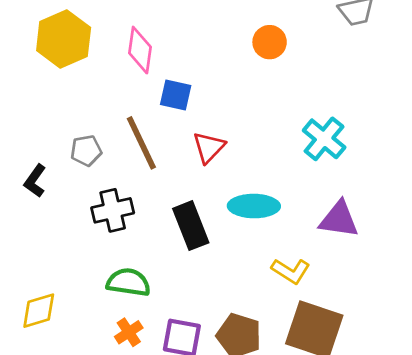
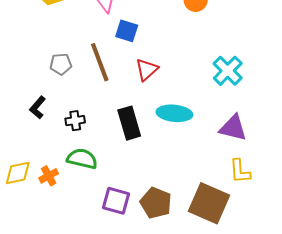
black L-shape: (35, 181) -> (38, 107), moved
black cross: (113, 210) -> (75, 121), moved, size x0.7
yellow L-shape: (291, 271) -> (240, 171), moved, turned 48
orange cross: (129, 332) -> (49, 176), moved

